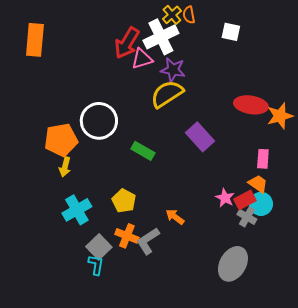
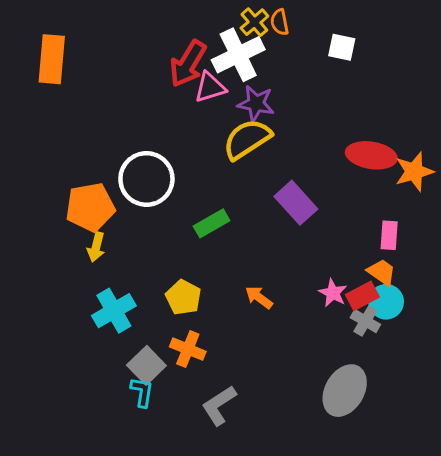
green rectangle: (143, 151) -> (212, 223), turned -60
orange arrow: (175, 217) -> (259, 297), moved
gray L-shape: (148, 241) -> (219, 405), moved

